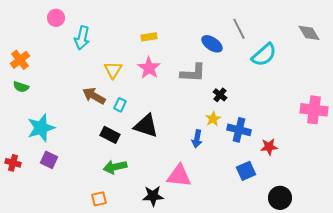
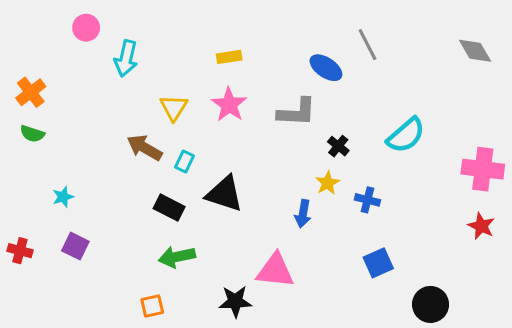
cyan semicircle: (264, 55) -> (406, 135), moved
cyan star: (41, 128) -> (63, 197), size x0.5
blue cross: (239, 130) -> (367, 200), size x0.7
red star: (269, 147) -> (481, 226), moved, turned 30

